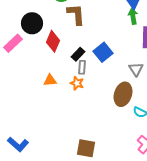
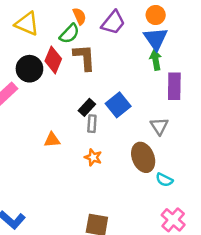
red diamond: (53, 41) -> (53, 60), moved
orange star: (77, 83) -> (93, 157), moved
brown ellipse: (123, 94) -> (143, 157), turned -40

